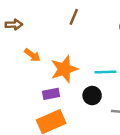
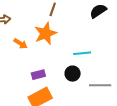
orange star: (64, 69) -> (45, 33), moved

